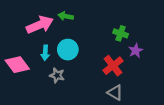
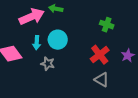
purple star: (136, 51) -> (128, 56), moved

